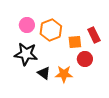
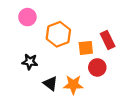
pink circle: (27, 25) -> (27, 17), moved
black star: (26, 54) -> (30, 62), size x0.6

